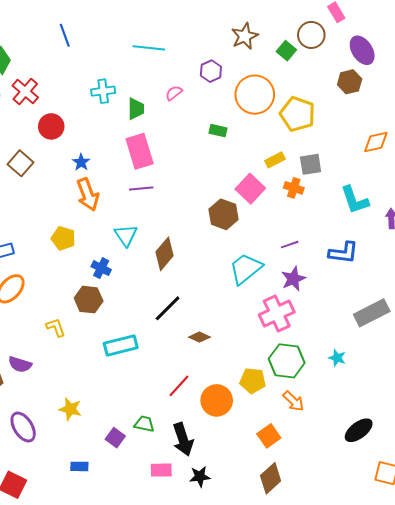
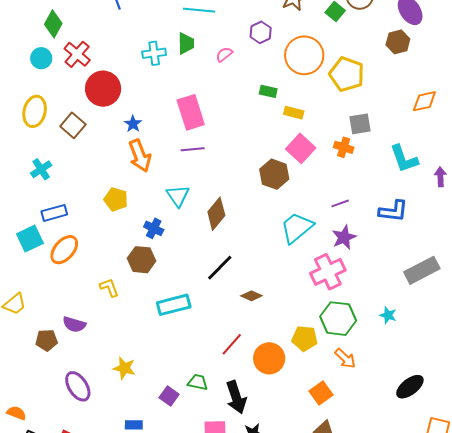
green trapezoid: (136, 109) -> (186, 43), moved
red circle: (51, 126) -> (103, 89), size x1.4
yellow rectangle: (275, 160) -> (294, 113), moved, turned 42

